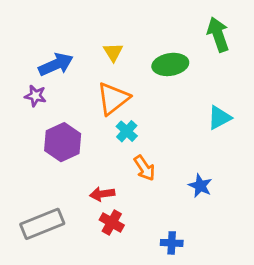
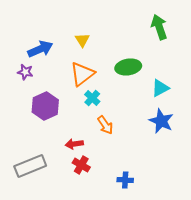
green ellipse: (170, 64) -> (128, 67), moved
blue star: (200, 186) -> (161, 121), moved, size x1.4

